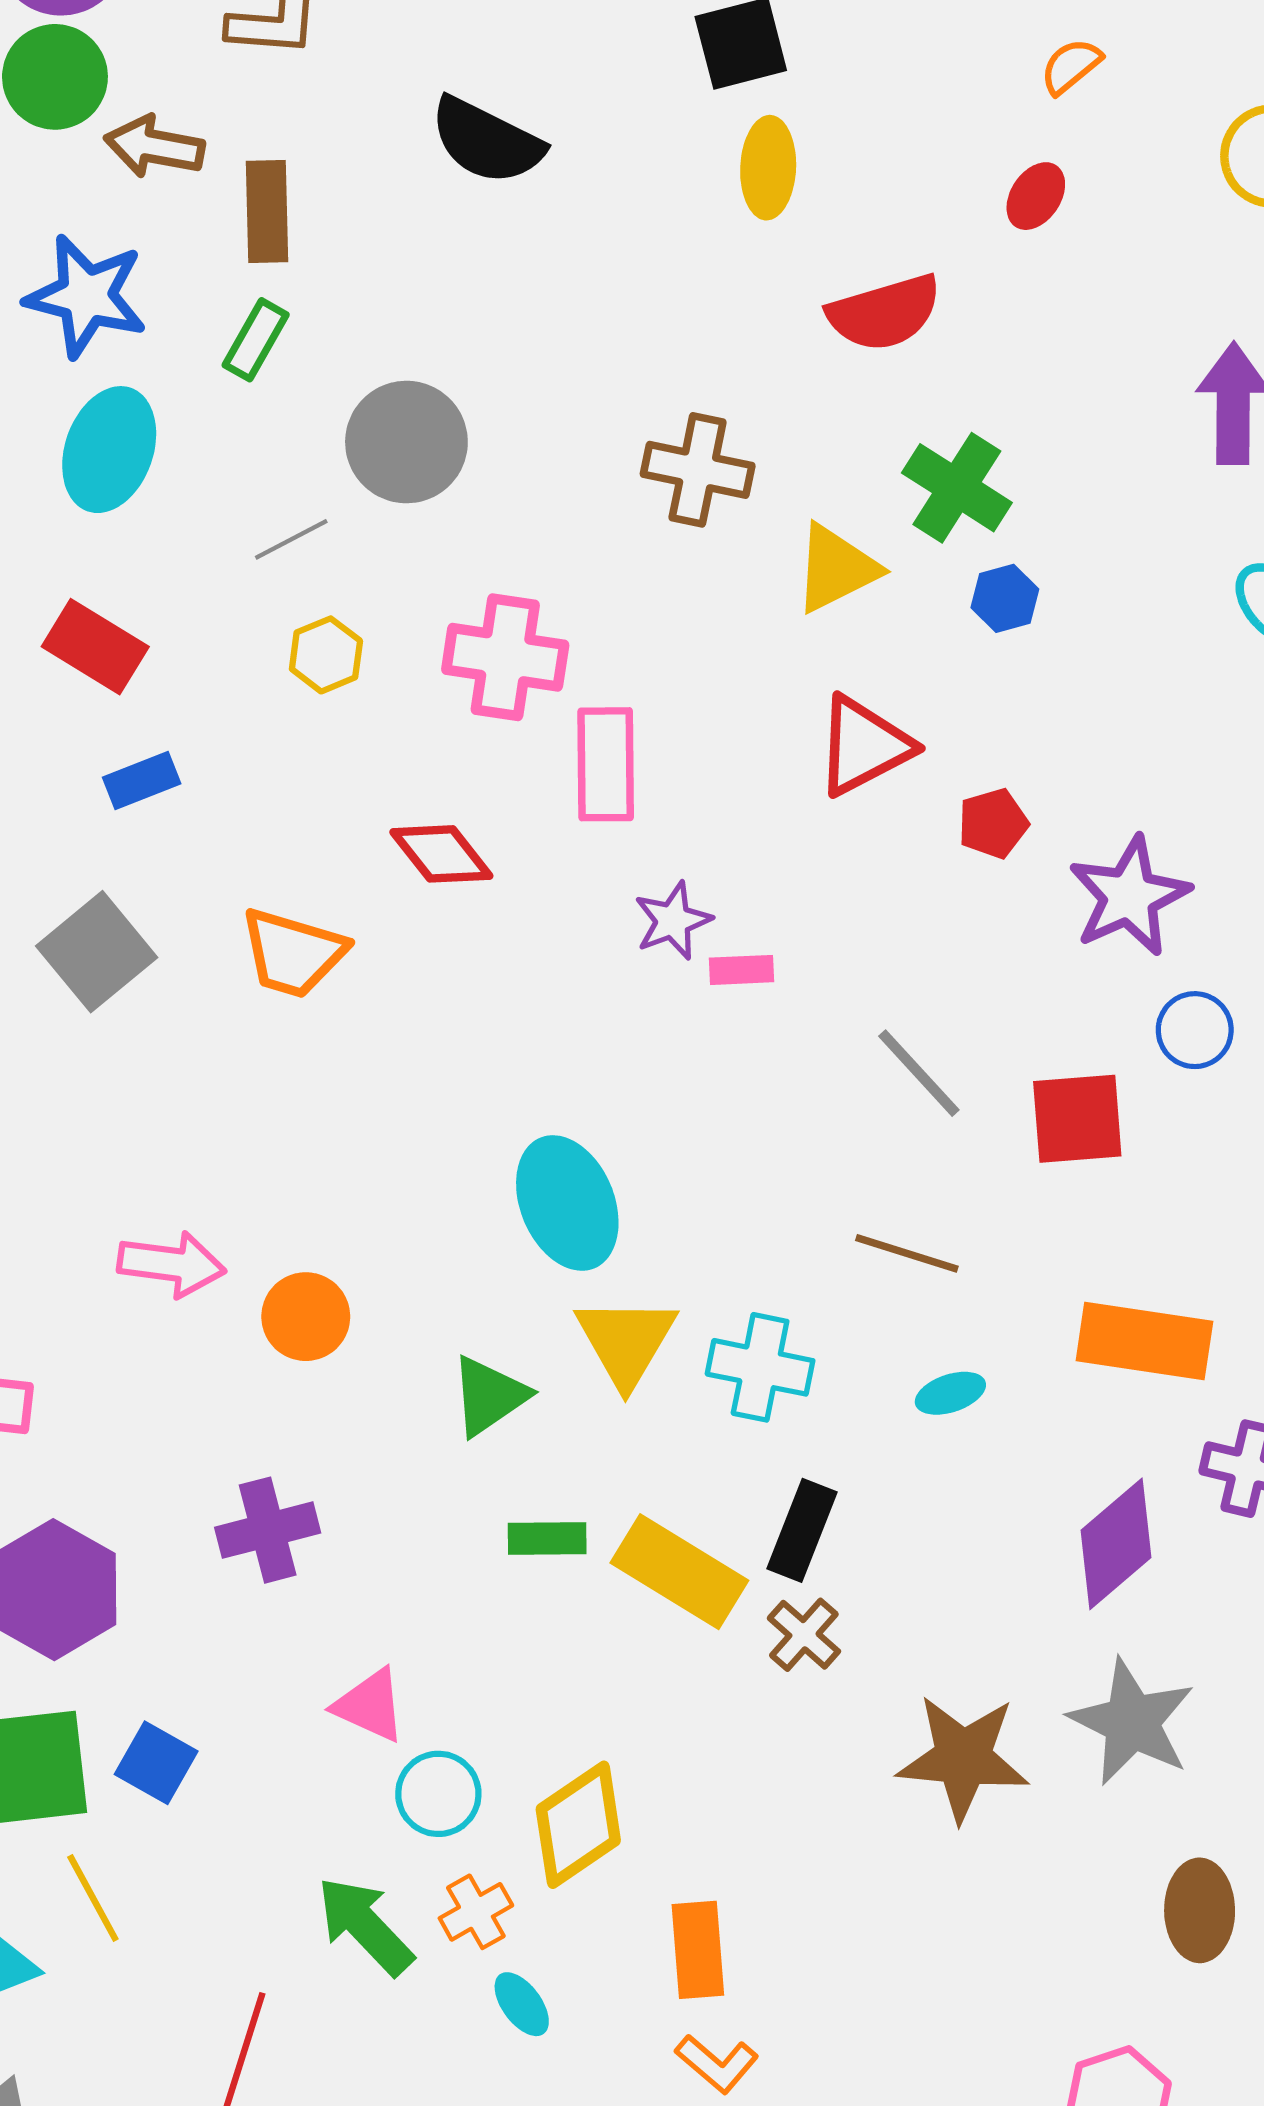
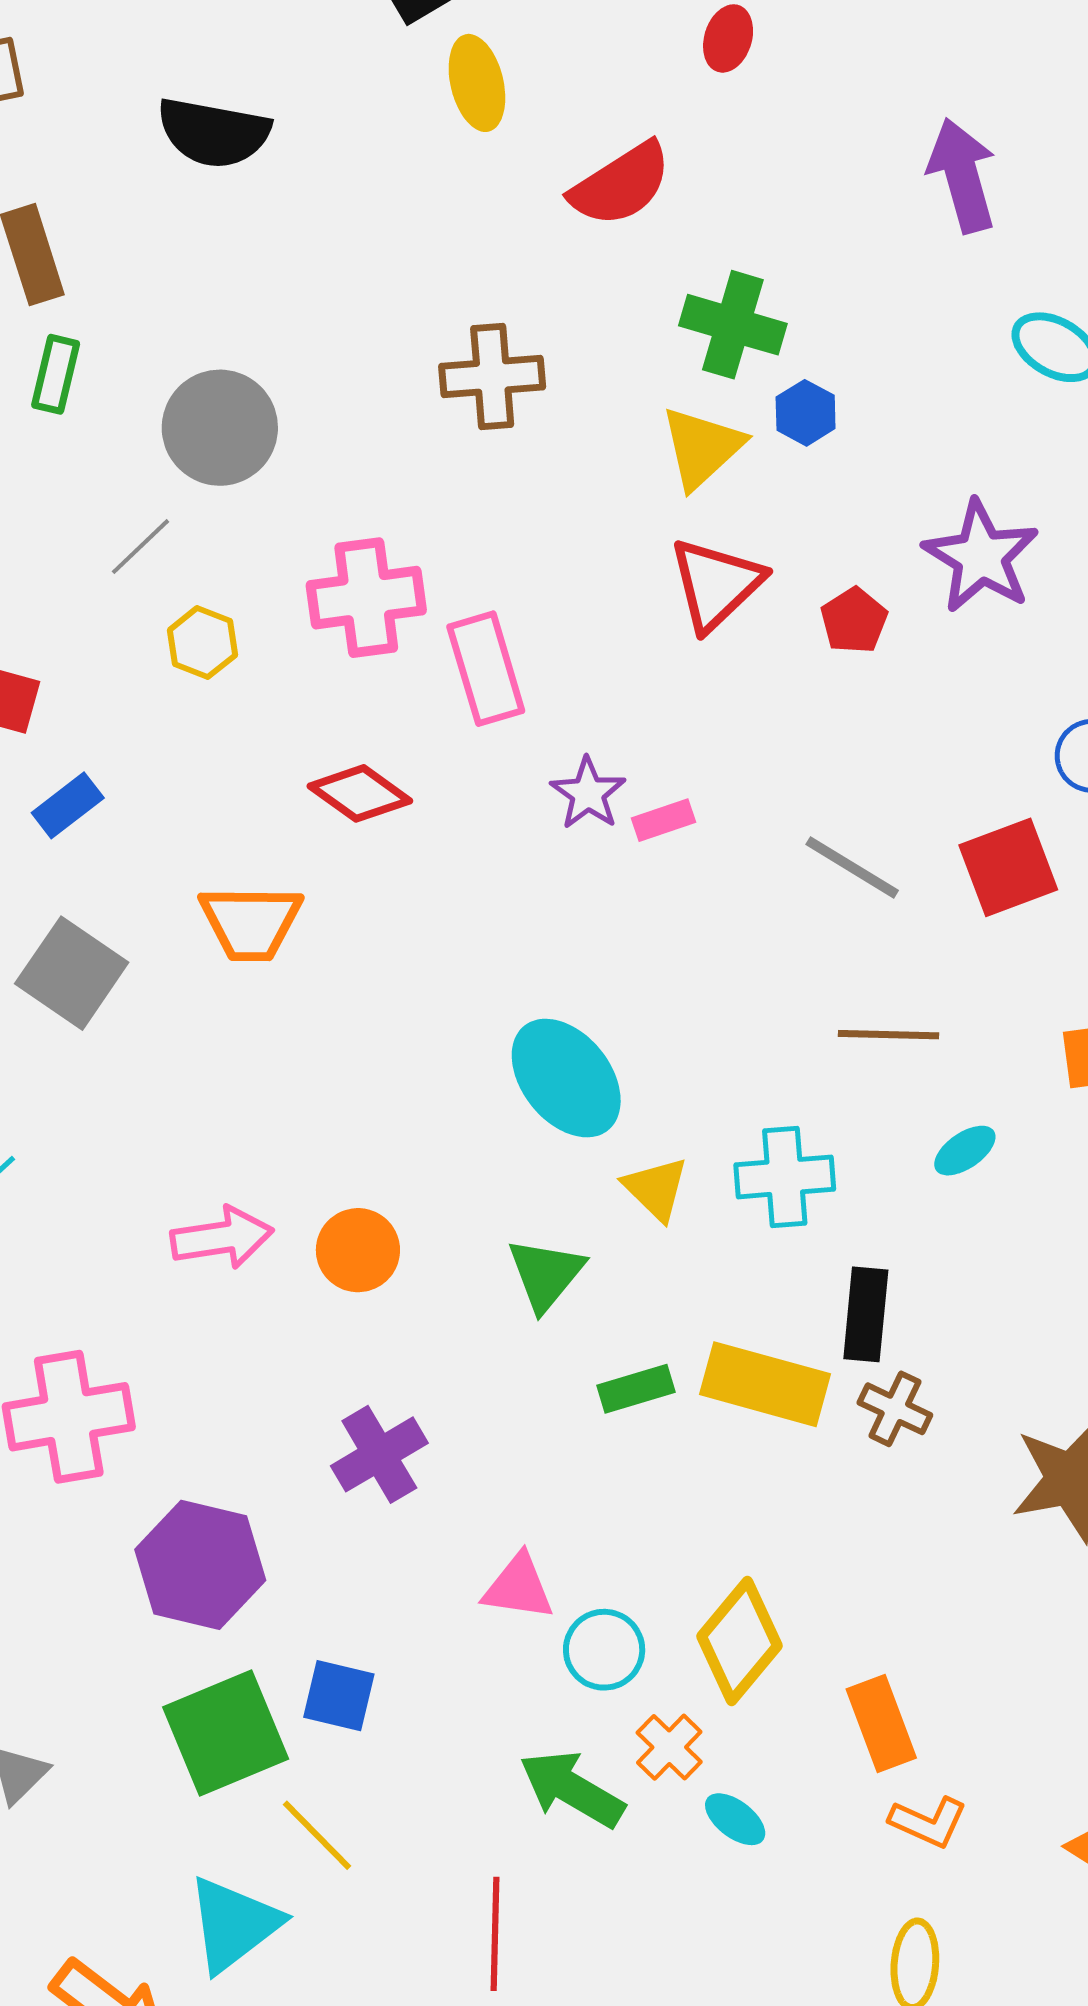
yellow triangle: (836, 569) -> (702, 448), moved
purple star: (1129, 896) -> (981, 557), moved
yellow triangle: (626, 1341) -> (656, 1189), size x0.7

